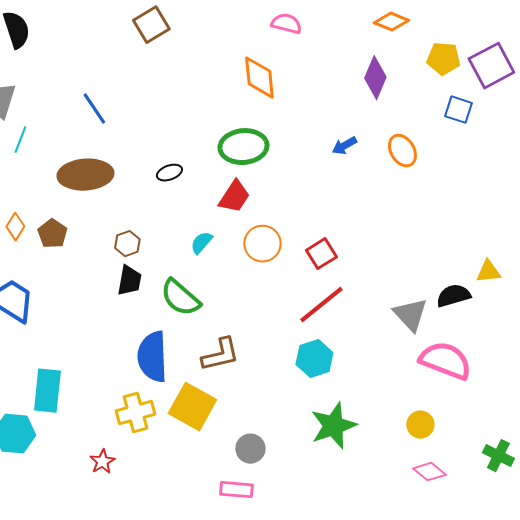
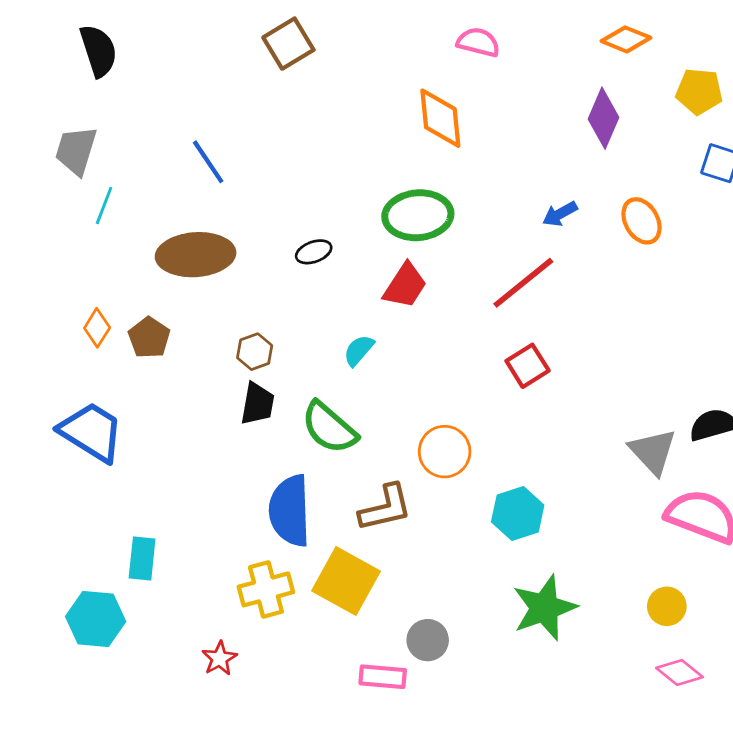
orange circle: (262, 244) -> (445, 452), moved
red line: (321, 305) -> (523, 283), moved
cyan rectangle: (47, 391) -> (142, 559), size x0.7
pink rectangle: (236, 490) -> (383, 677), moved

